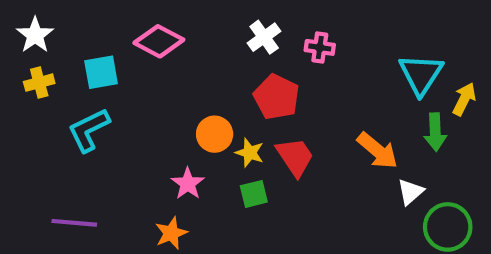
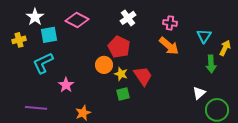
white star: (35, 35) -> (35, 17), moved
pink cross: (320, 47) -> (170, 23), moved
cyan triangle: (421, 74) -> (204, 36), size x0.7
red pentagon: (276, 97) -> (119, 47), moved
orange arrow: (378, 151) -> (169, 46), moved
pink star: (188, 184) -> (66, 85), moved

